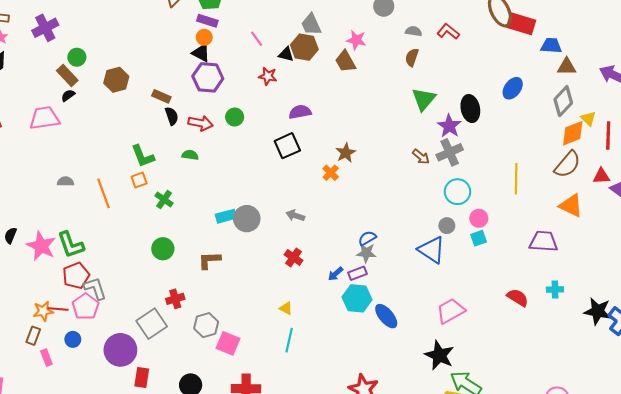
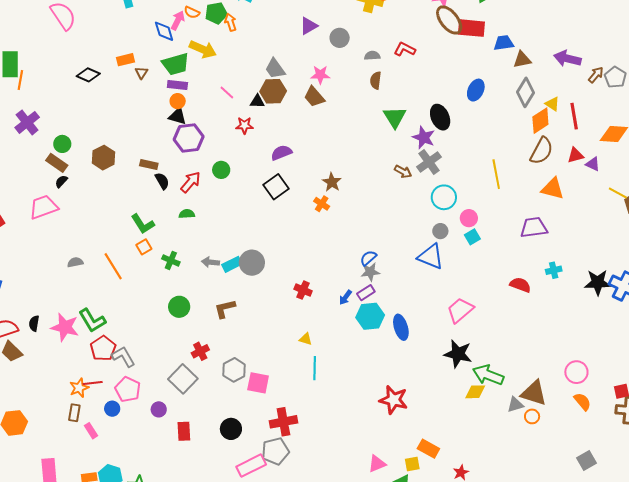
red arrow: (201, 123) -> (191, 182), turned -50
gray arrow: (295, 216) -> (210, 262), moved
pink pentagon: (86, 307) -> (128, 389), moved
blue ellipse: (386, 316) -> (401, 327), turned 35
purple circle: (120, 350) -> (159, 409), size x0.5

